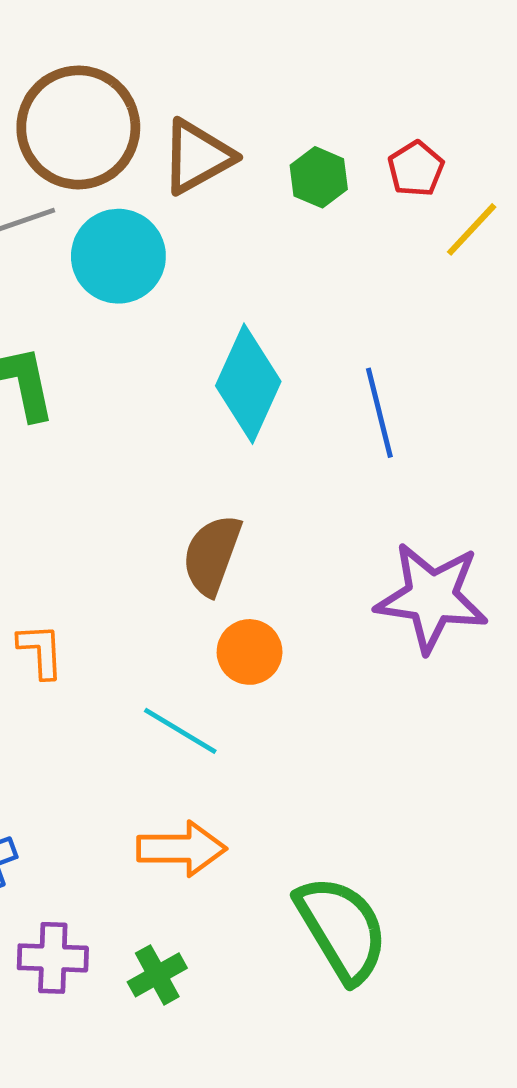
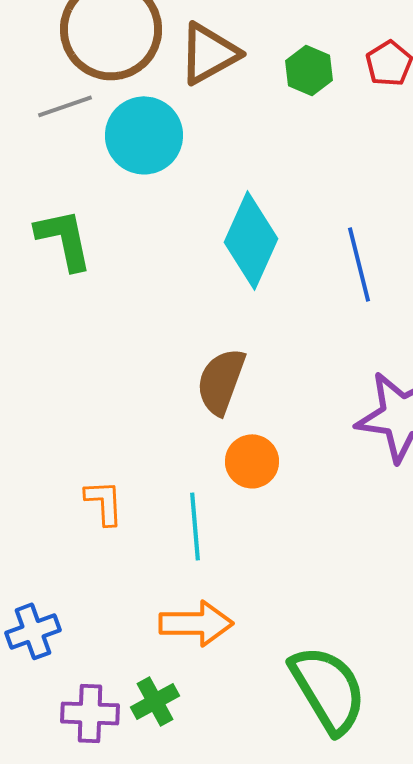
orange L-shape: (41, 651) -> (104, 502), moved
cyan line: (180, 731) -> (195, 526), turned 54
green cross: (157, 975) -> (155, 701), moved

